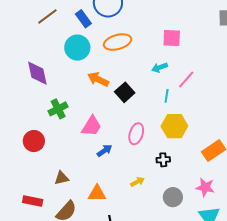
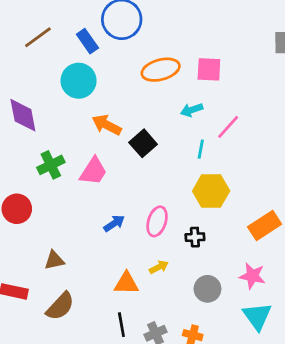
orange ellipse: (118, 42) -> (161, 70), moved
pink trapezoid: (91, 126) -> (93, 171), moved
pink ellipse: (136, 134) -> (157, 221), moved
orange triangle: (97, 193) -> (126, 283), moved

